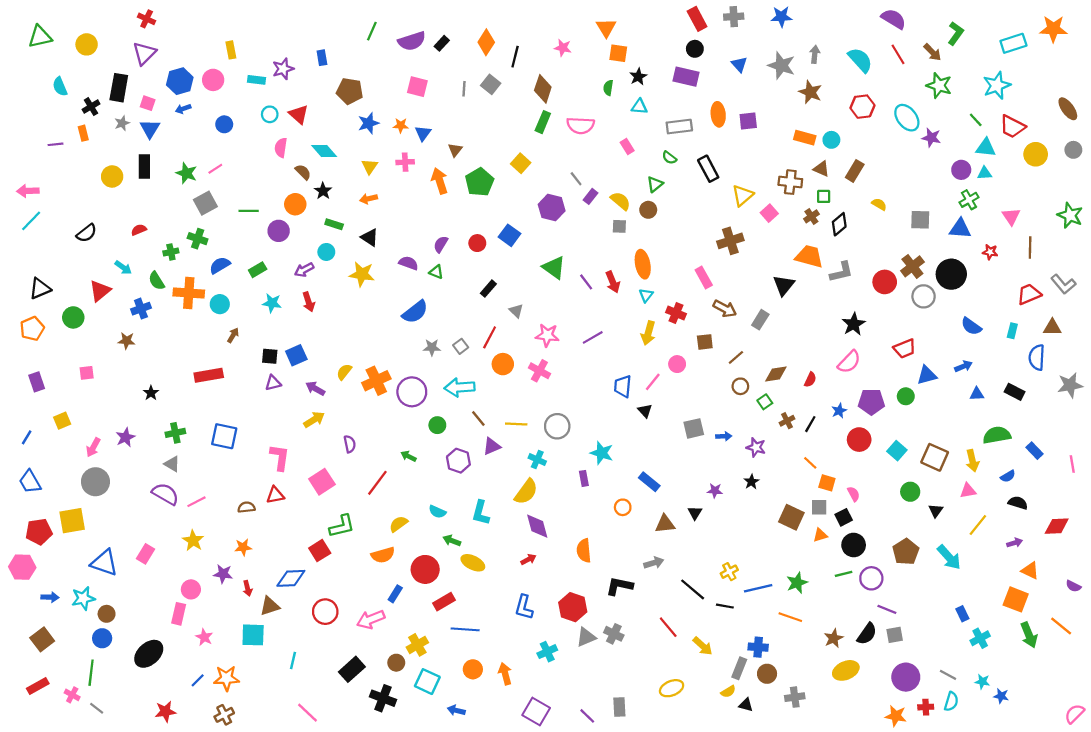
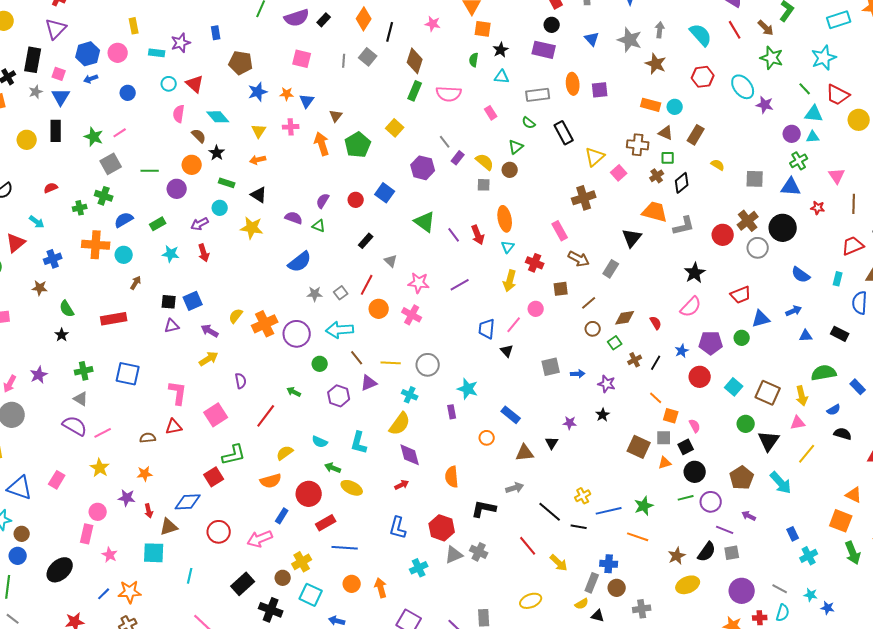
green semicircle: (157, 281) -> (67, 309), moved
red semicircle: (810, 380) -> (656, 323), turned -56
black triangle: (936, 511) -> (769, 441), size x1.6
purple arrow: (1015, 543) -> (749, 516), moved, turned -136

